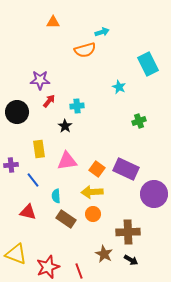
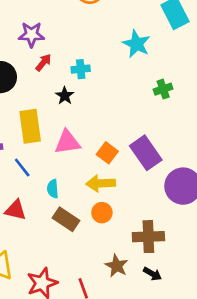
cyan star: (119, 87) -> (136, 44), size x1.5
yellow rectangle: (39, 149) -> (30, 126), size x1.4
purple rectangle: (126, 169) -> (146, 153), turned 30

